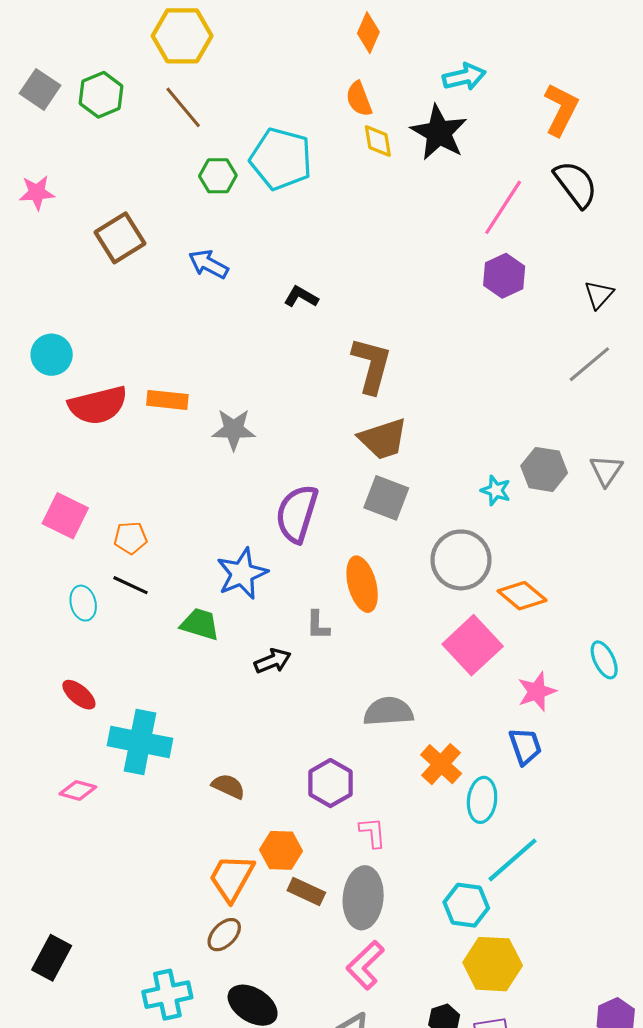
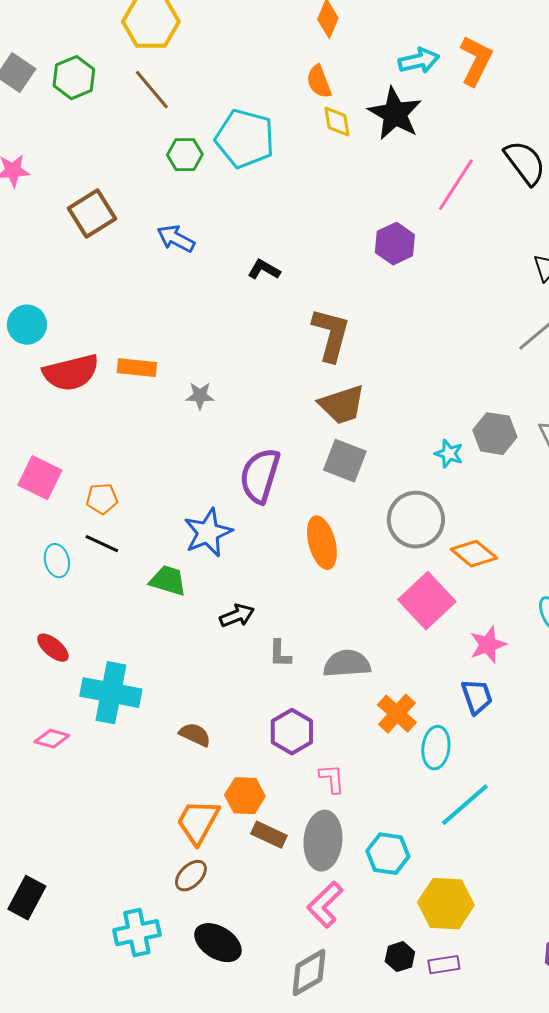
orange L-shape: (561, 109) -> (476, 61), moved
purple hexagon: (504, 276) -> (395, 244), moved
gray star: (234, 429) -> (200, 396), size x0.7
gray L-shape: (318, 625) -> (280, 654), moved
cyan hexagon: (466, 905) -> (388, 854), moved

